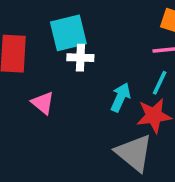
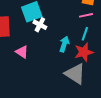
white cross: (80, 58) -> (40, 25), turned 32

